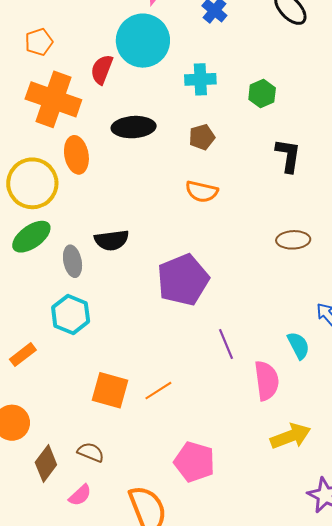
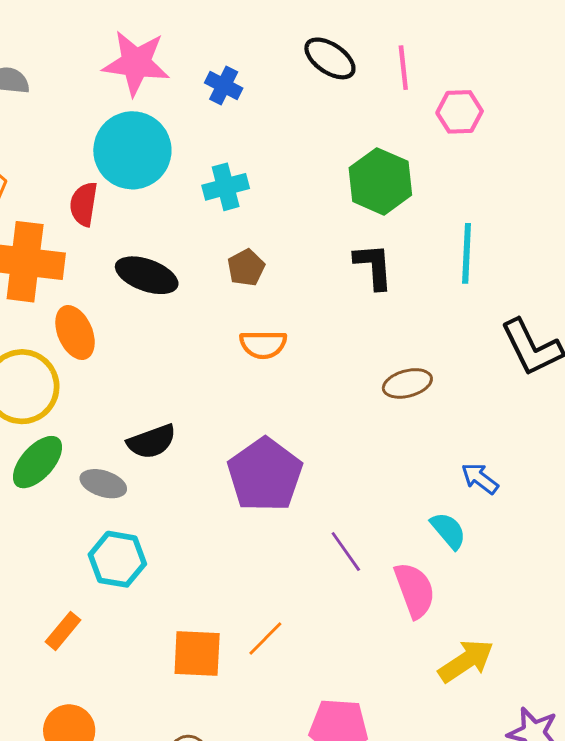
green hexagon: (262, 94) -> (380, 181), moved, size x1.6
black ellipse: (134, 127) -> (147, 275), turned 36
gray ellipse: (73, 261) -> (103, 484), turned -48

